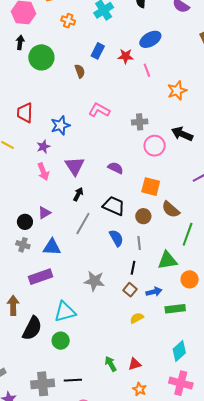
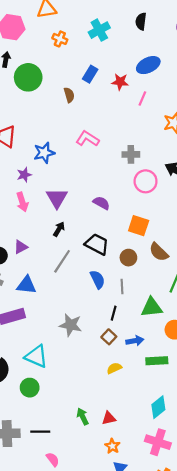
pink line: (147, 70) -> (142, 99), turned 40
cyan triangle: (65, 312) -> (36, 356), turned 35

